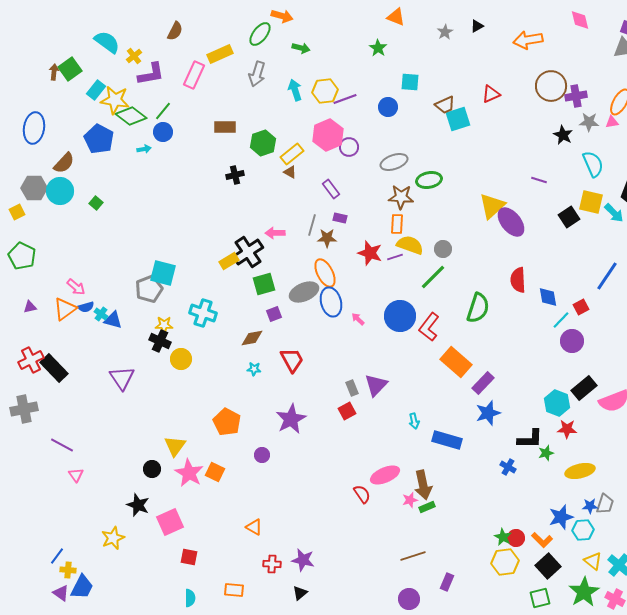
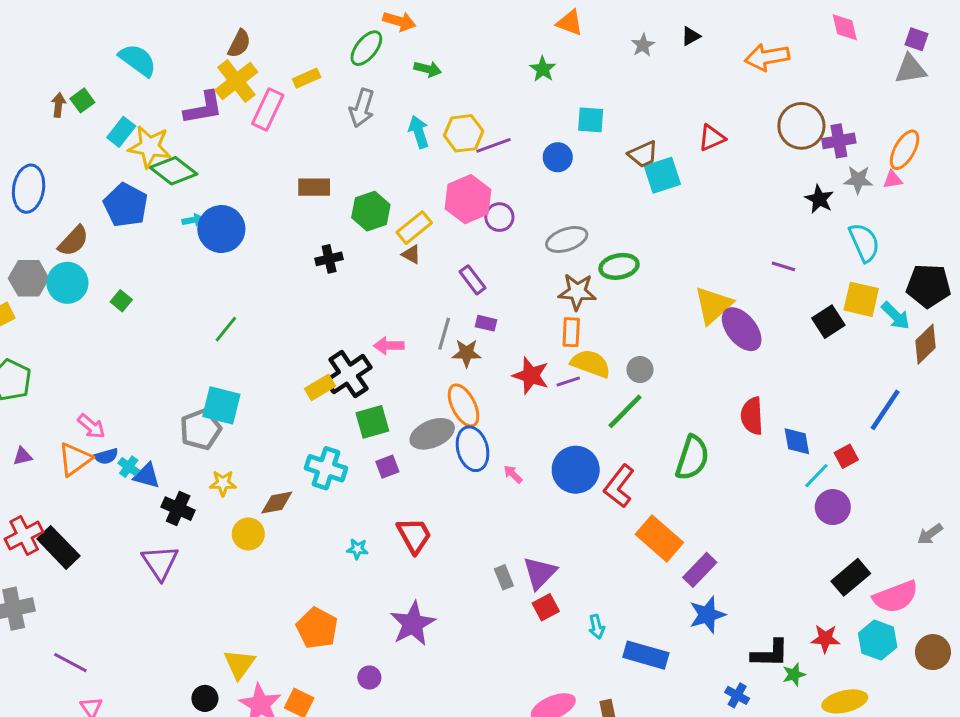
yellow rectangle: (220, 54) -> (307, 78), size x0.7
yellow cross: (134, 56) -> (236, 81), moved, size x1.8
green square: (70, 69) -> (82, 100), size x0.7
green line: (163, 111) -> (226, 329), moved
blue circle: (163, 132) -> (221, 229), moved, size x1.6
cyan cross: (203, 313) -> (326, 468), moved
brown diamond: (252, 338) -> (277, 503), moved
black cross: (160, 341) -> (178, 509), moved
cyan hexagon: (557, 403) -> (878, 640), moved
red square: (347, 411) -> (546, 607), moved

